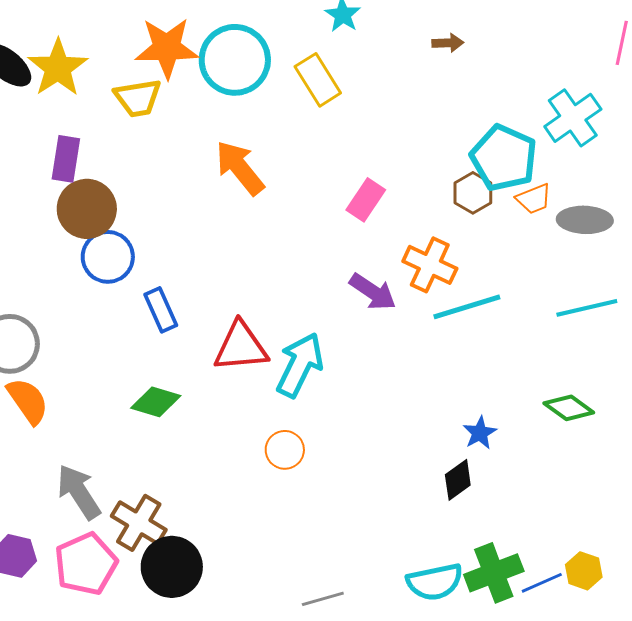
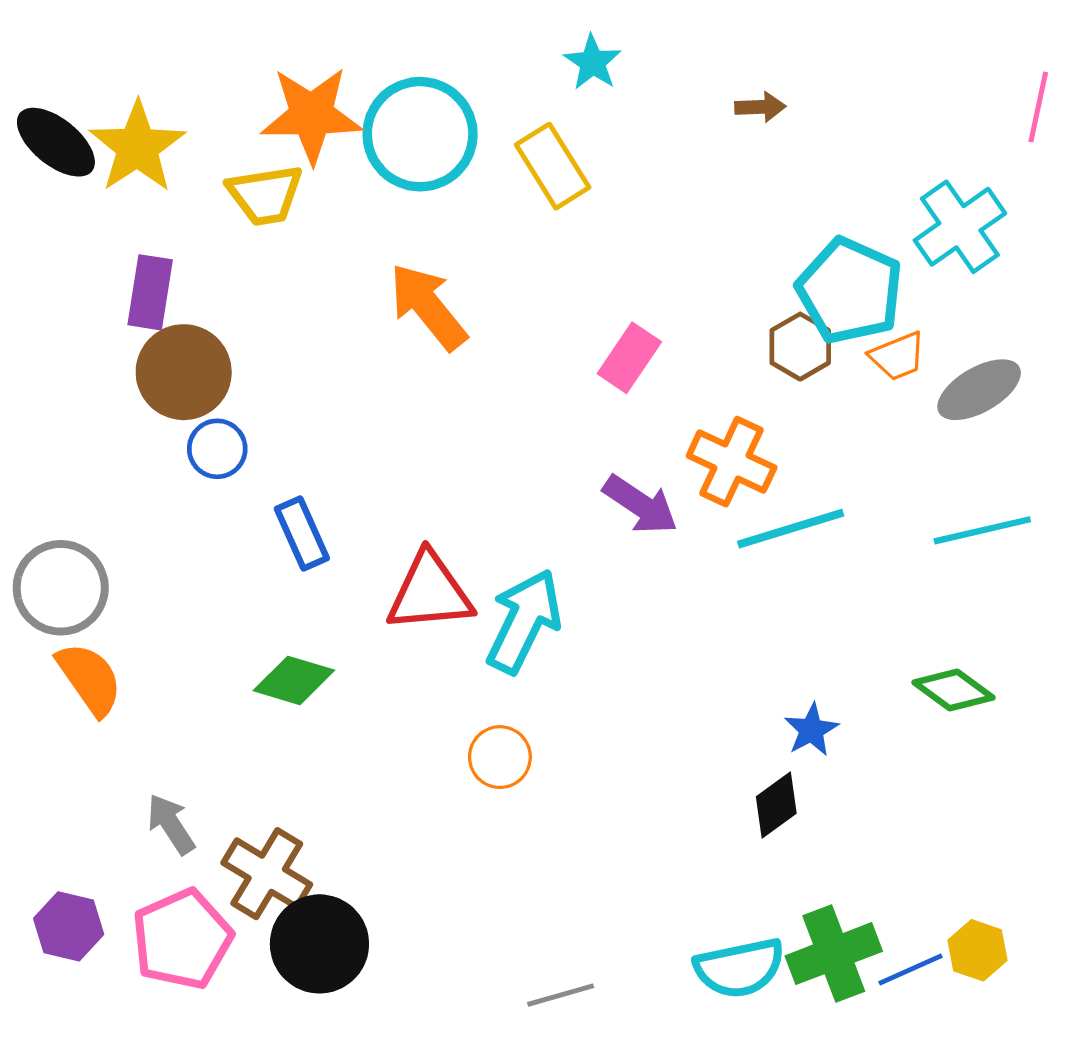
gray ellipse: (585, 220) -> (979, 390), turned -32
blue circle: (108, 257) -> (217, 449), size x0.7
gray arrow: (79, 492) -> (171, 824), size x0.7

